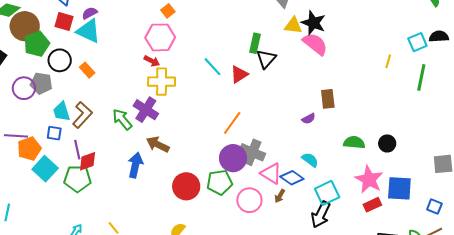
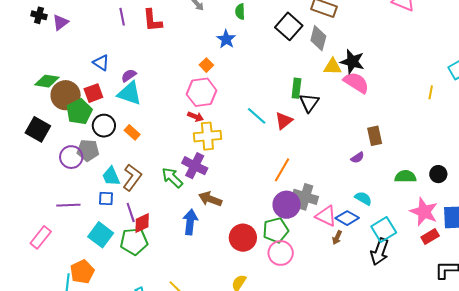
red square: (64, 22) -> (93, 93), moved, turned -30
orange pentagon: (29, 149) -> (82, 272), moved
pink circle: (249, 200) -> (281, 253), moved

